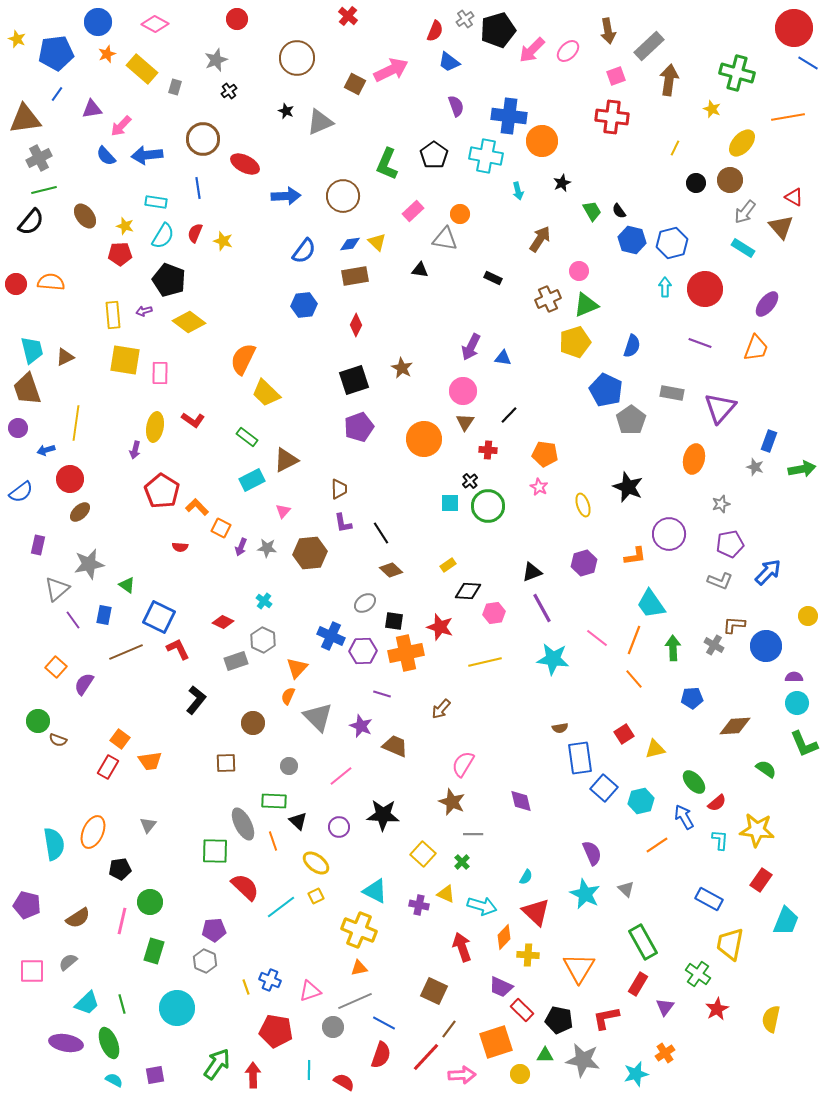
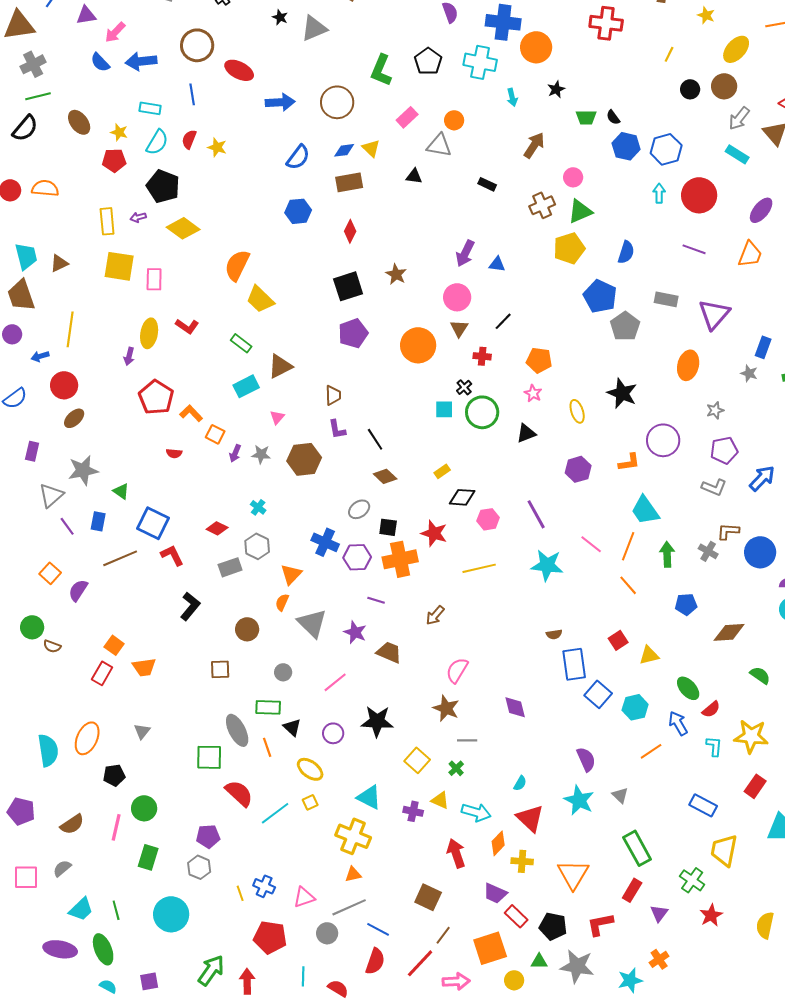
green trapezoid: (592, 211) -> (586, 117), turned 120
black triangle: (532, 572) -> (526, 433), moved

